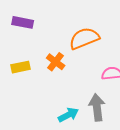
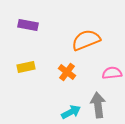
orange cross: (56, 62) -> (67, 72), moved

